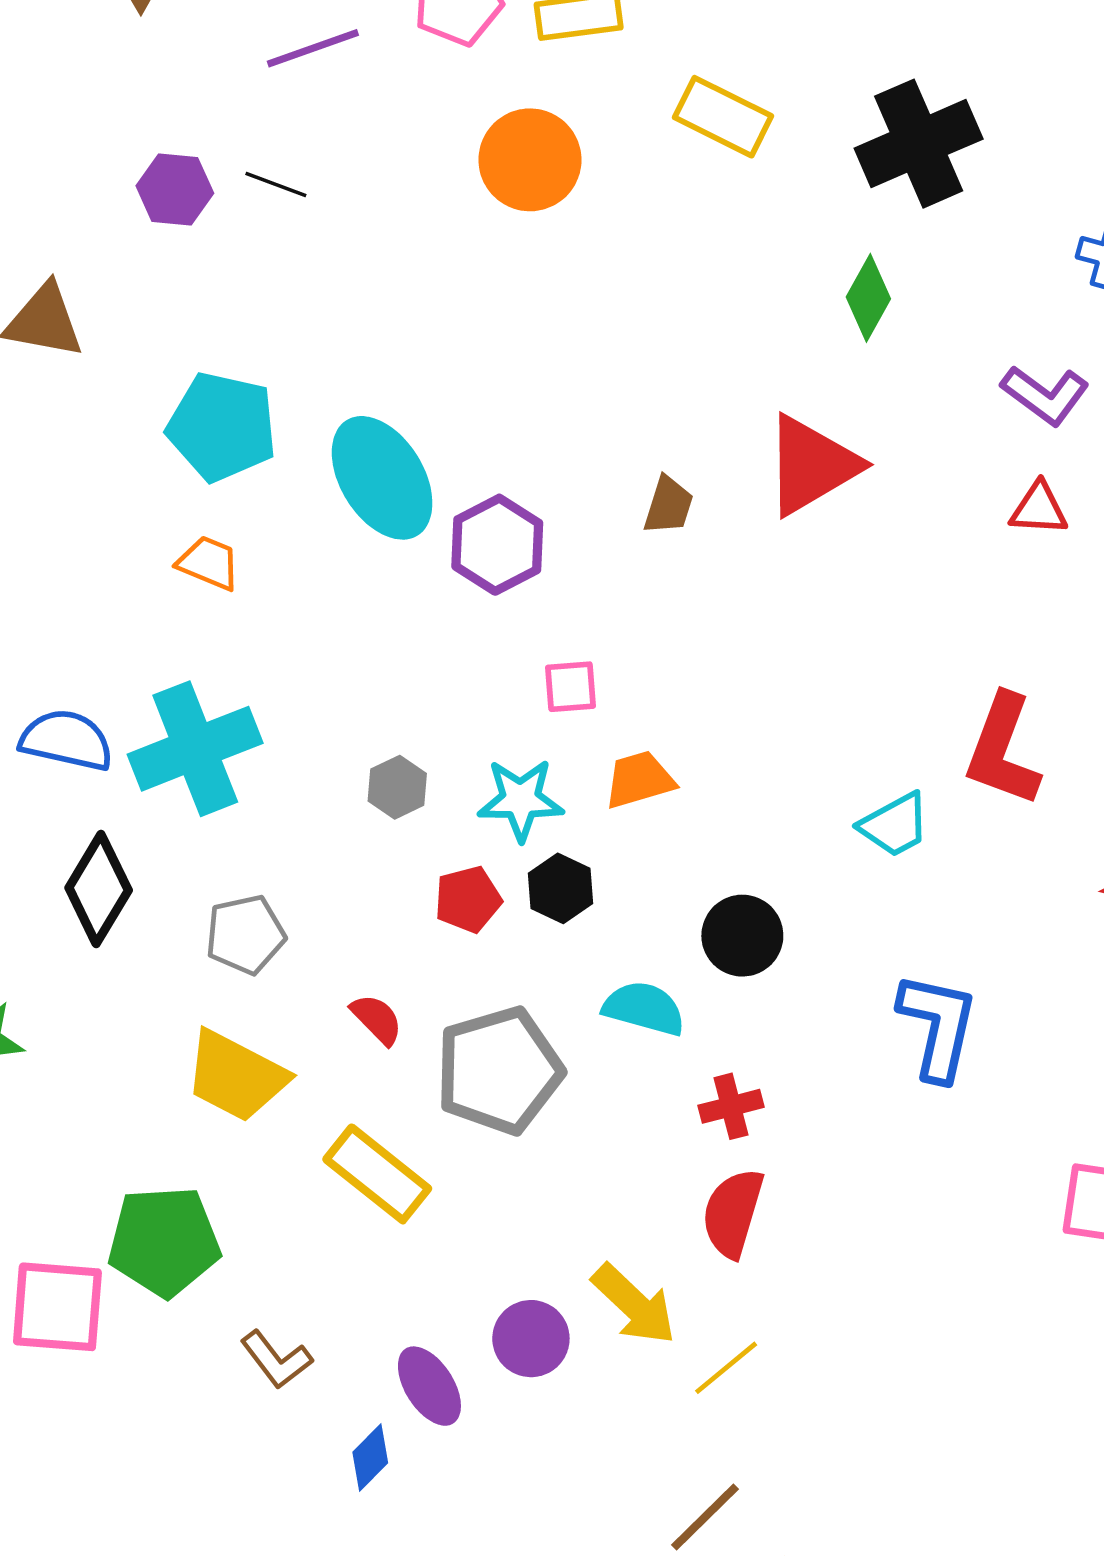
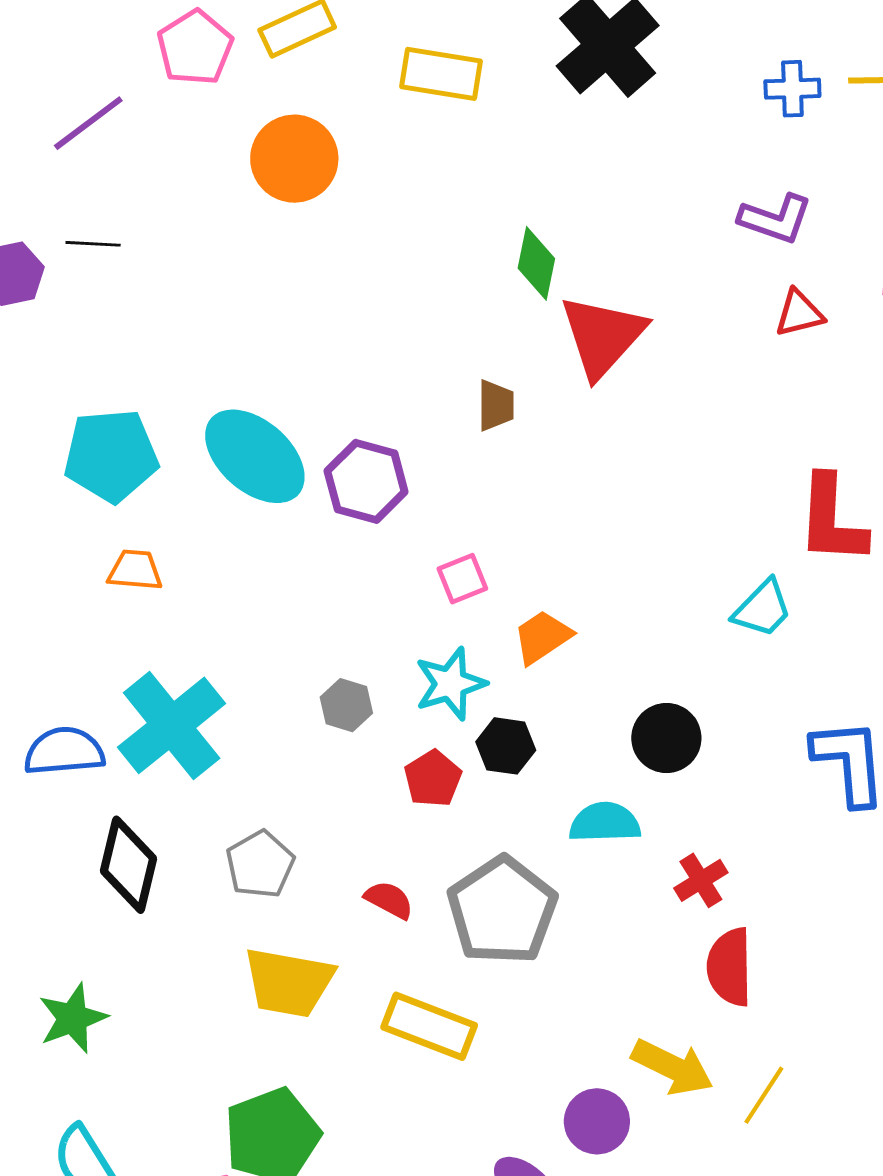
green diamond: (868, 298) -> (536, 263), moved

